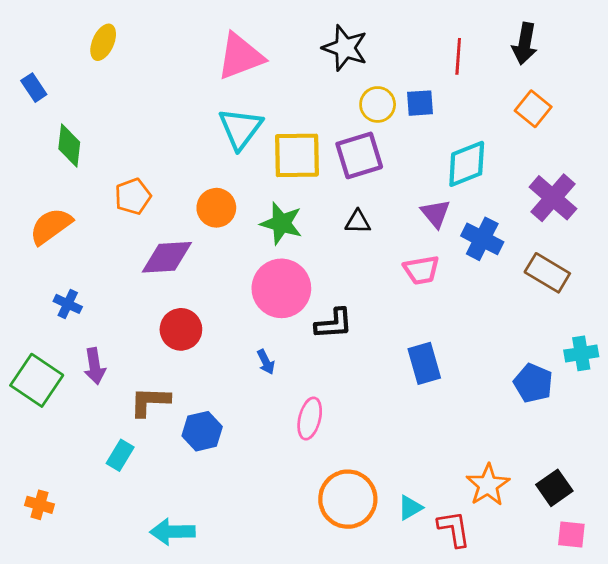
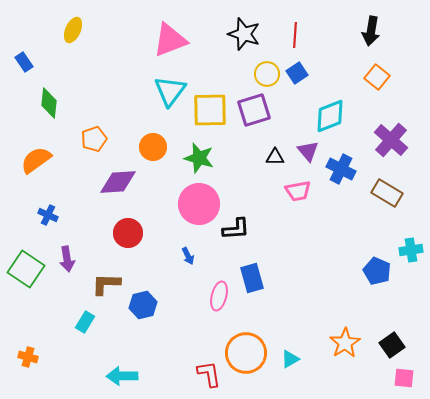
red line: (458, 56) -> (295, 35), moved
blue square: (420, 103) -> (297, 73), turned -30
black triangle: (358, 222) -> (275, 157), moved
blue rectangle: (424, 363) -> (252, 278), moved
red L-shape: (454, 529) -> (209, 374), moved

